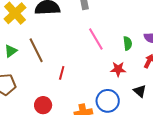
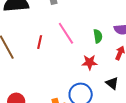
red line: (62, 73) -> (40, 42), moved

